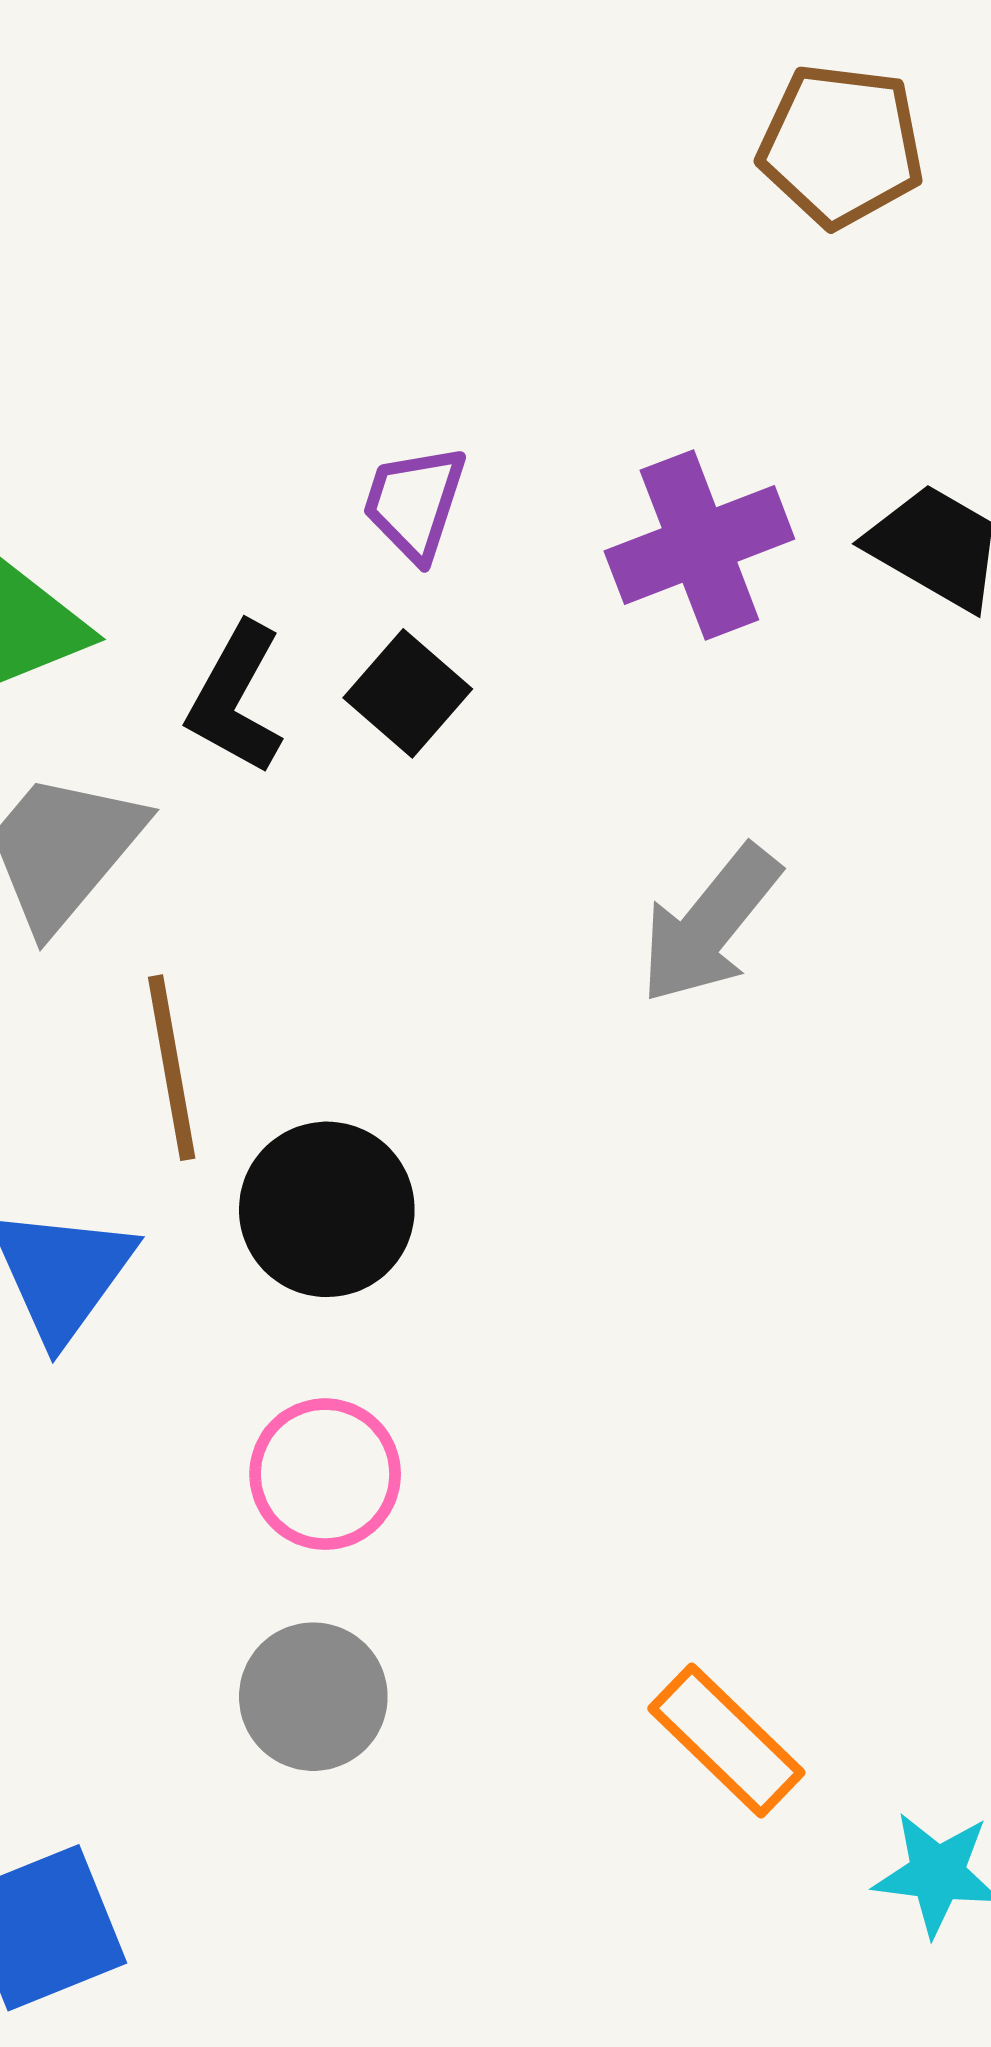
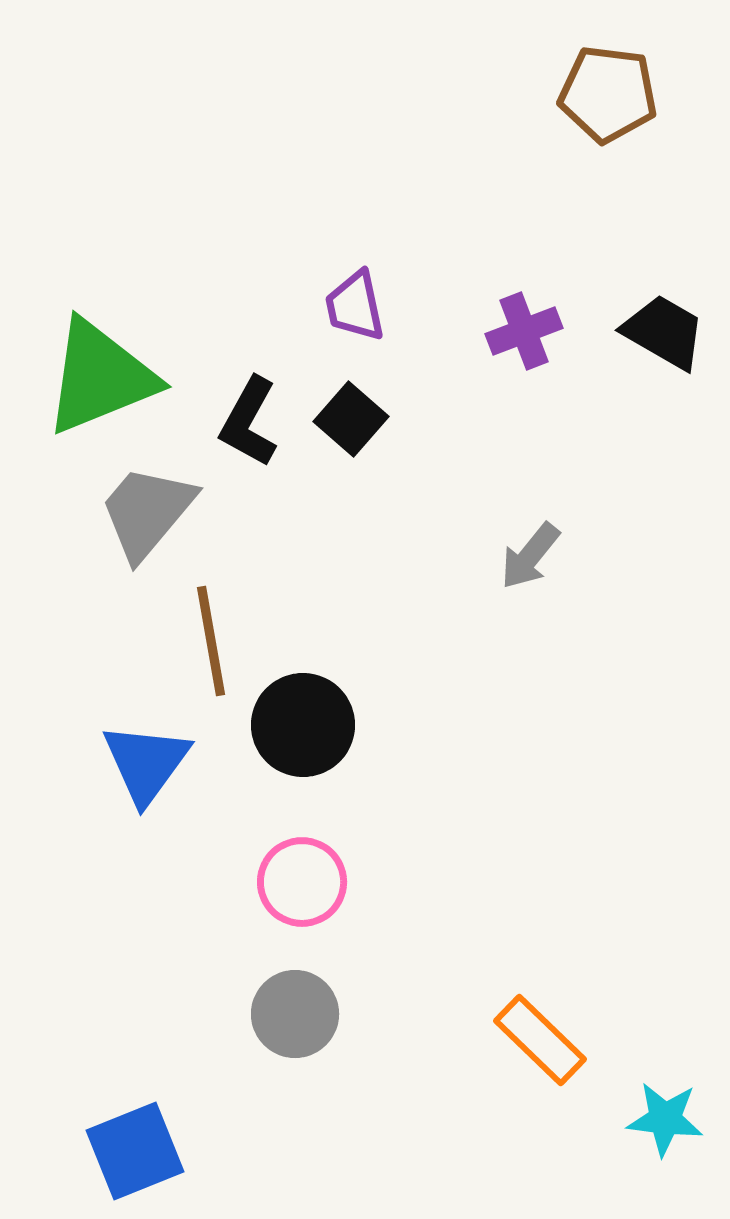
purple trapezoid: (414, 503) -> (355, 306), turned -30
purple cross: (699, 545) -> (524, 331), size x0.7
gray arrow: (710, 924) -> (530, 556), size x0.7

